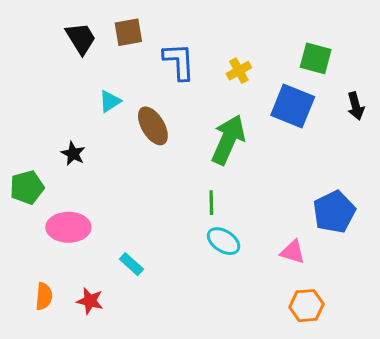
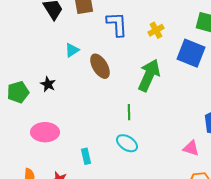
green pentagon: (27, 187) -> (18, 92), moved
green line: (211, 203) -> (129, 112), moved
cyan ellipse: (224, 241) -> (127, 143), moved
cyan rectangle: (131, 264) -> (86, 156), turned 35

